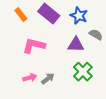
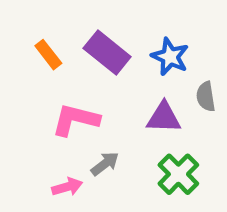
gray semicircle: (96, 35) -> (206, 97), turned -128
gray arrow: (48, 79) -> (105, 164), moved

